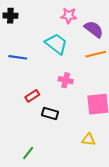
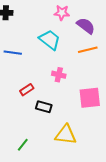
yellow triangle: (89, 140) -> (66, 135), moved, size x1.6

